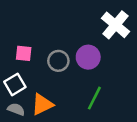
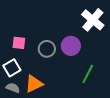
green line: (94, 98) -> (88, 74), moved

